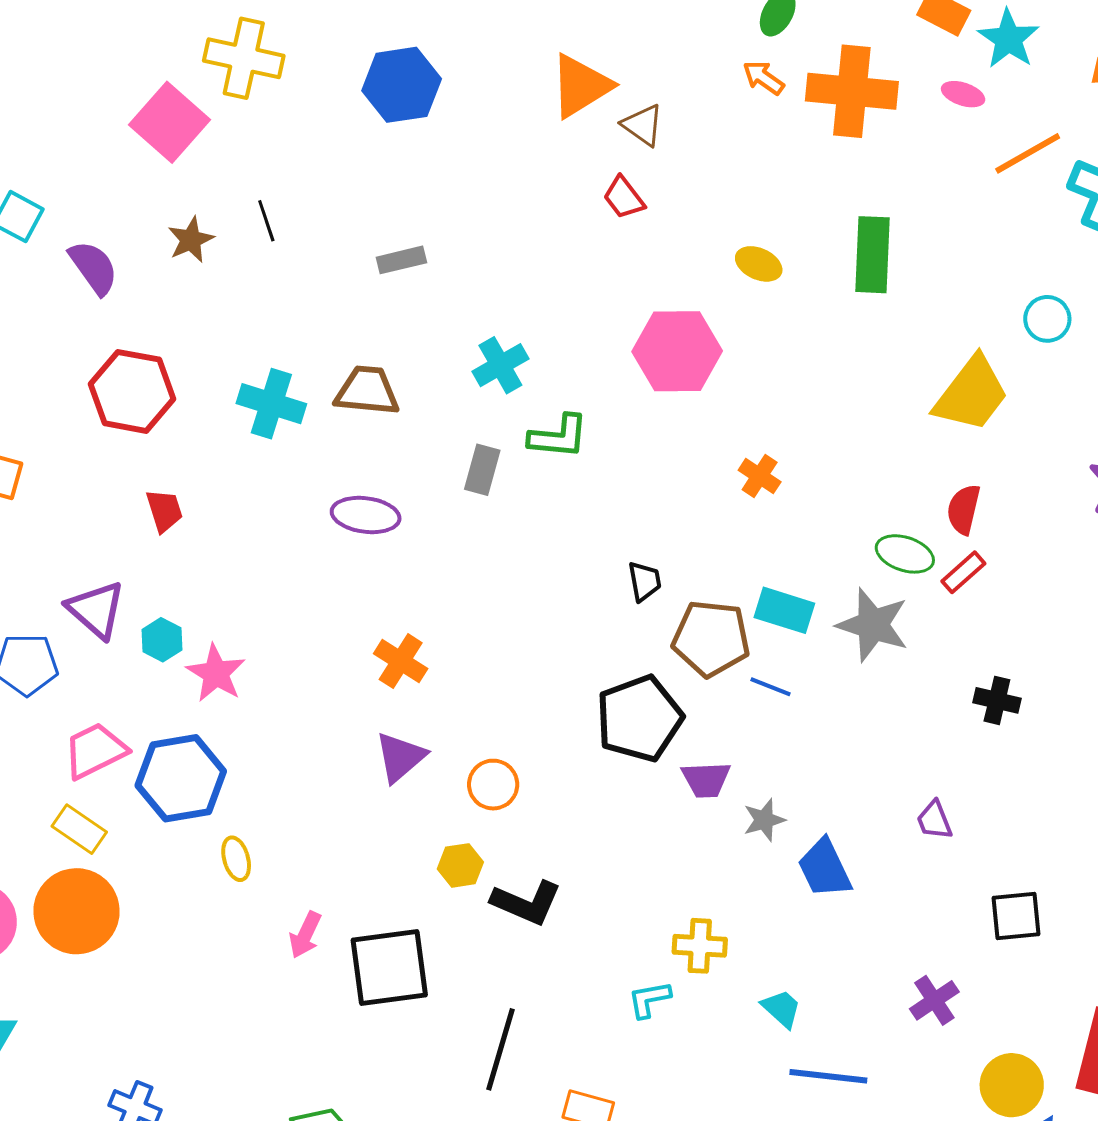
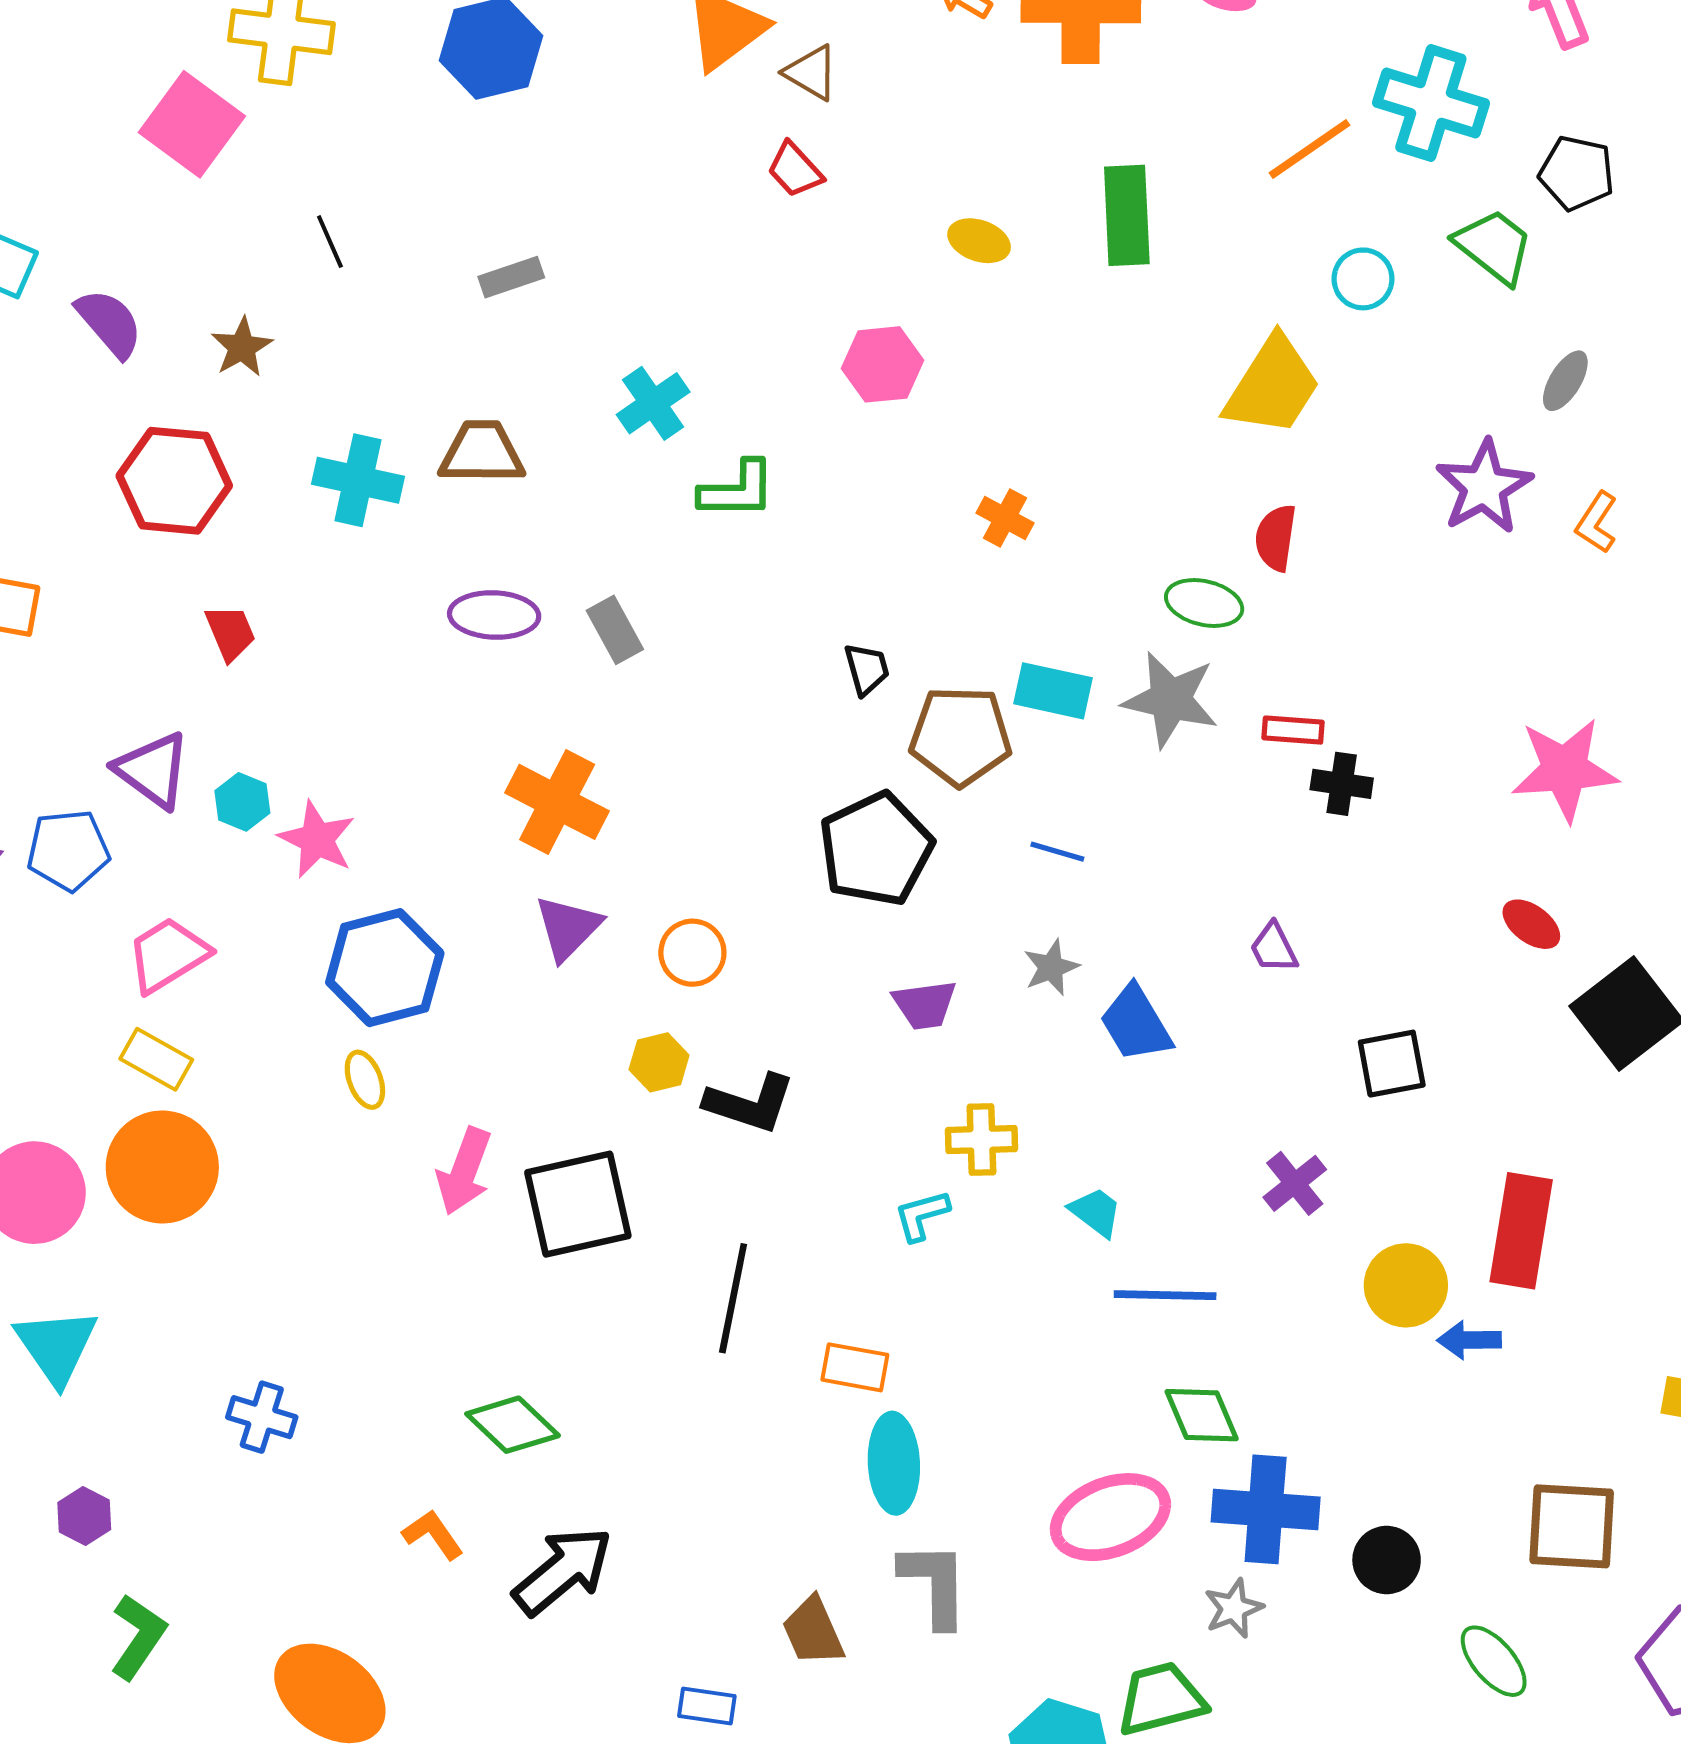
orange line: (1028, 153) -> (1309, 149), moved
brown star: (191, 240) -> (242, 347), moved
pink hexagon: (677, 351) -> (882, 364), size x0.7
gray rectangle: (482, 470) -> (615, 630), moved, turned -39
red rectangle: (963, 572) -> (1293, 730), moved, turned 51
orange cross: (401, 661) -> (557, 802), size x1.4
blue line: (771, 687) -> (1057, 852), moved
blue hexagon: (181, 778) -> (385, 968), moved
purple trapezoid: (706, 780) -> (925, 1005), moved
pink arrow: (305, 935) -> (464, 1171), size x1.4

